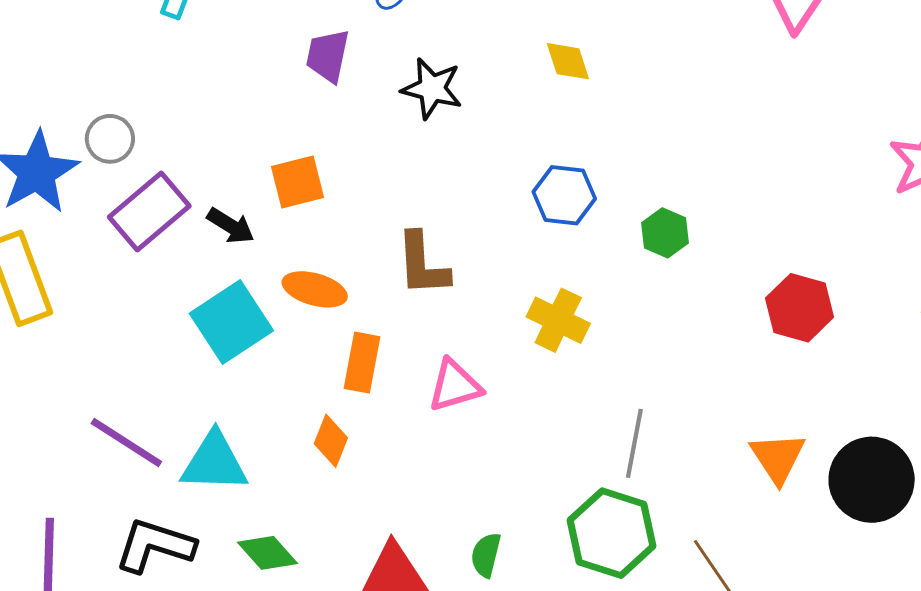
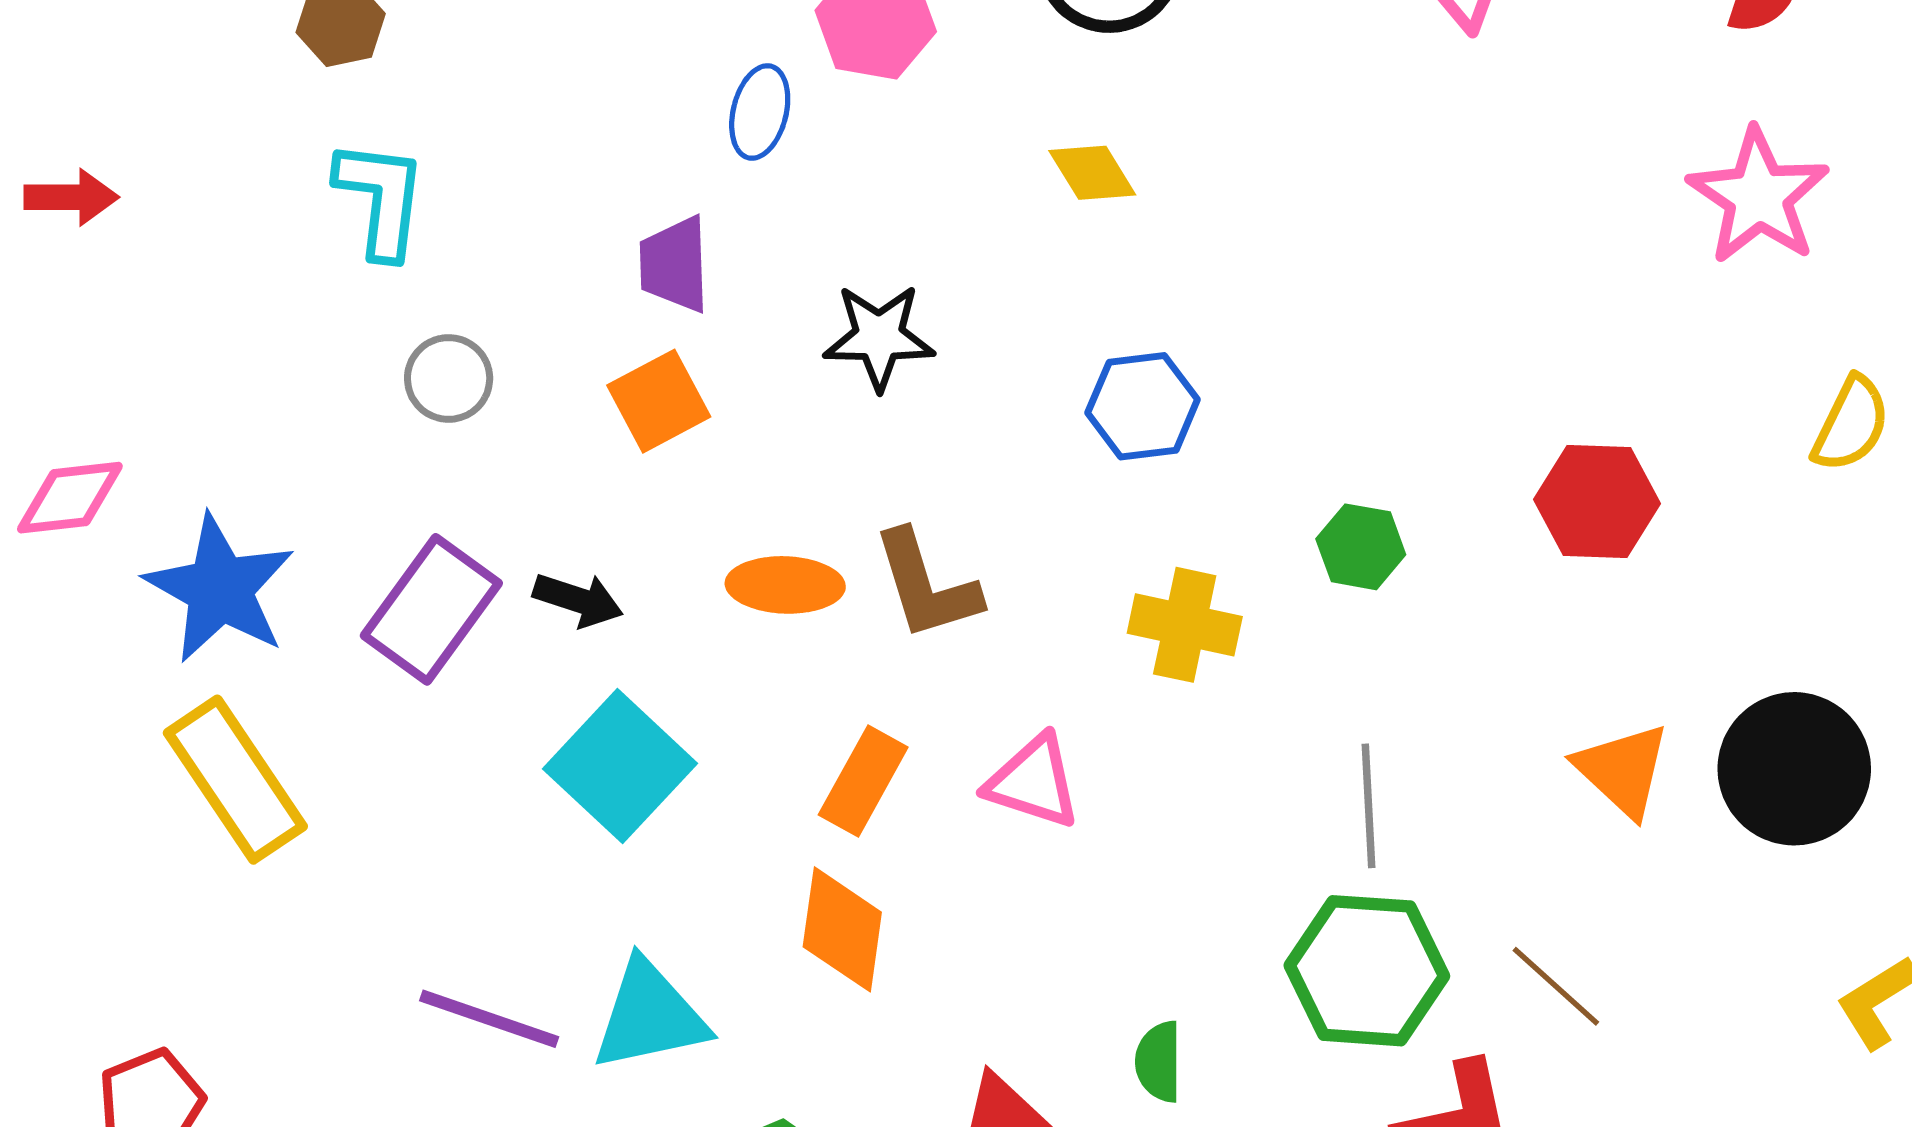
black star: (432, 89) -> (879, 337), moved
gray circle: (110, 139) -> (449, 378), moved
orange square: (298, 182) -> (659, 401), moved
green hexagon: (665, 233) -> (1361, 547), moved
orange ellipse: (315, 289) -> (785, 585), moved
orange rectangle: (362, 363) -> (863, 781), turned 32
pink triangle: (455, 386) -> (1033, 782), turned 48
orange diamond: (331, 441) -> (842, 929), size x1.4

